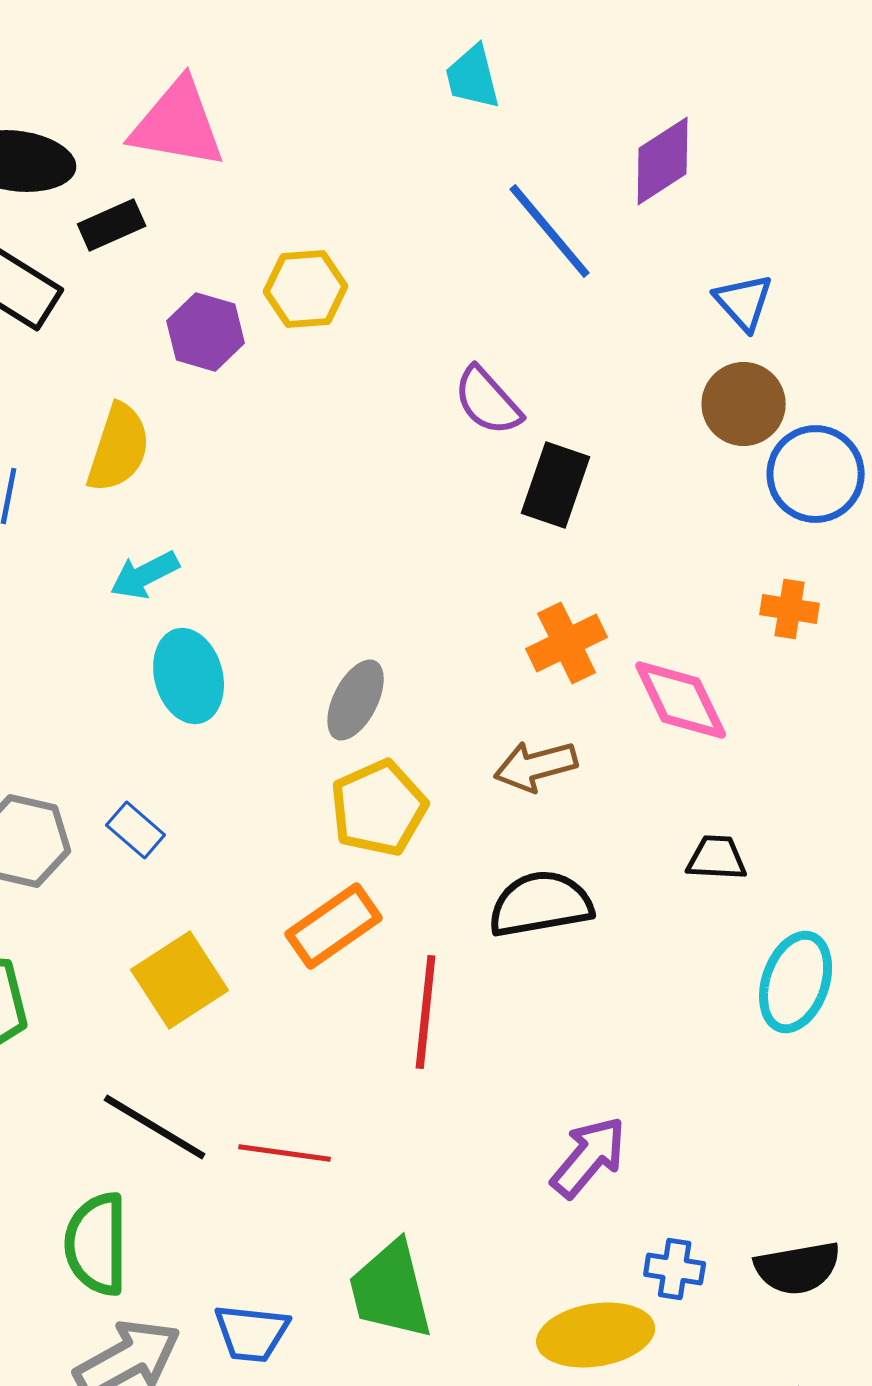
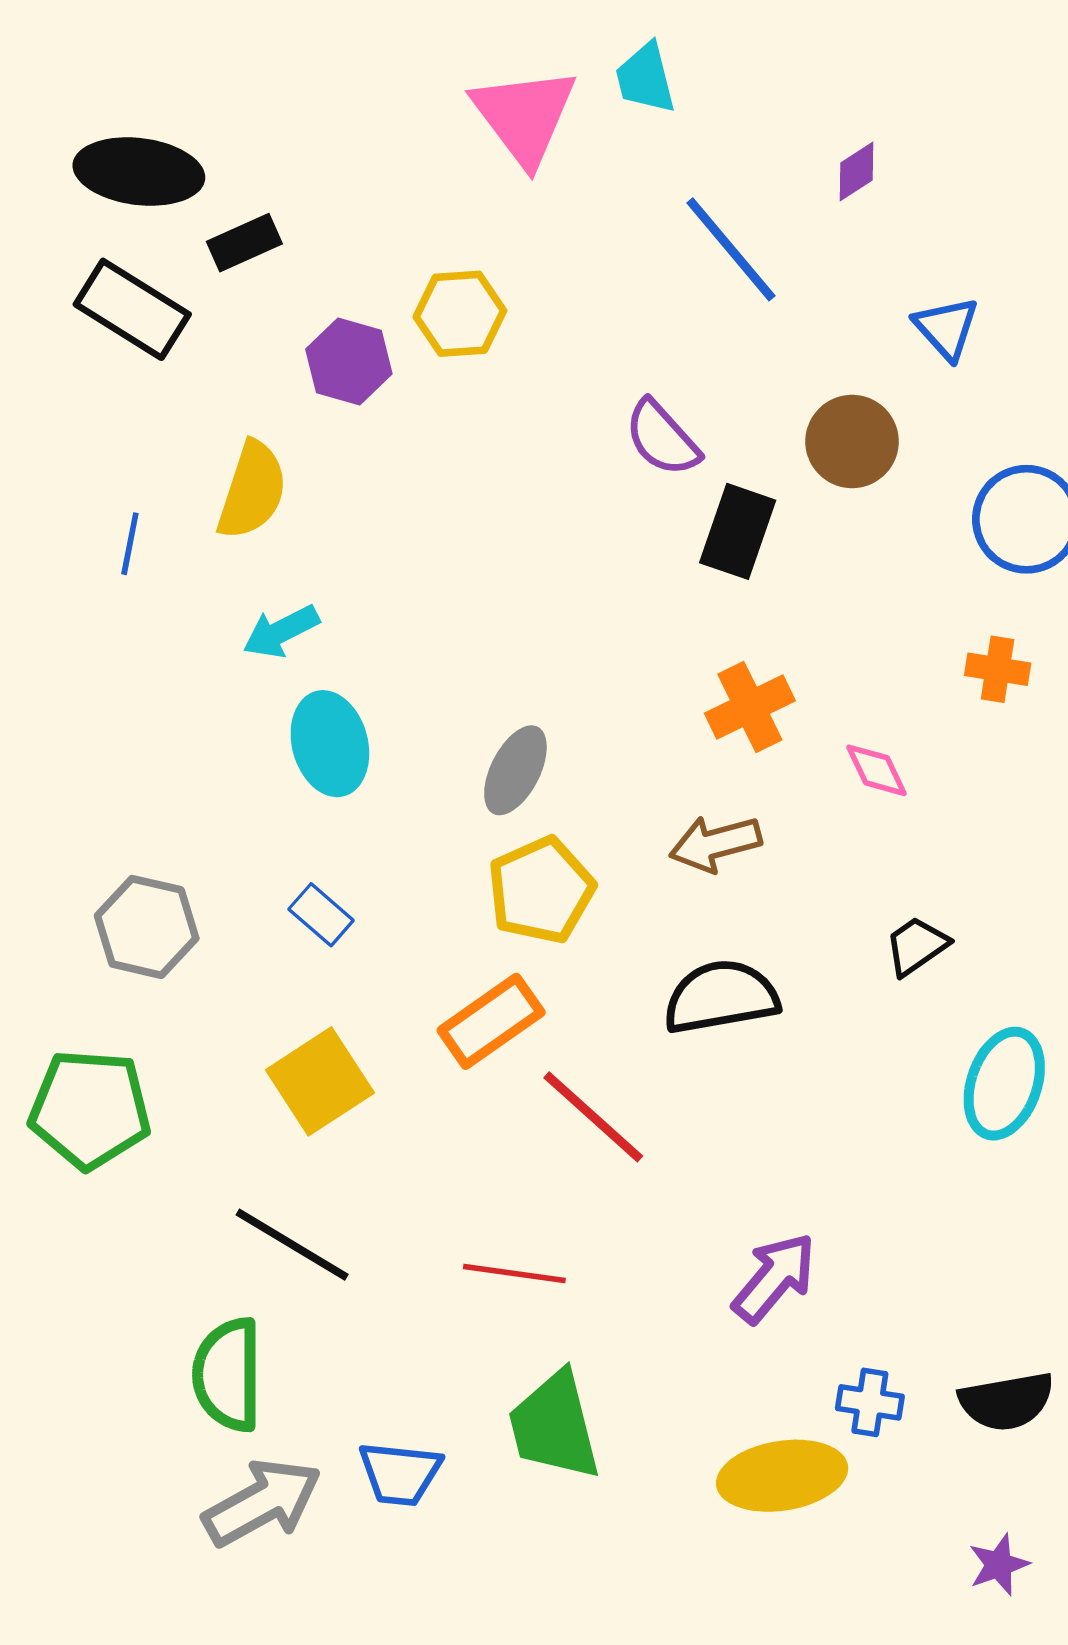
pink triangle: (178, 124) -> (524, 116), moved, turned 43
purple diamond: (663, 161) -> (857, 172), size x0.6
brown circle: (744, 404) -> (852, 441), moved
pink diamond: (681, 700) -> (877, 770), size x0.6
blue rectangle: (136, 830) -> (321, 915), moved
black trapezoid: (717, 858) -> (916, 946), turned -38
red line: (426, 1012) -> (593, 1117), turned -54
red line: (285, 1153) -> (514, 1274), moved

